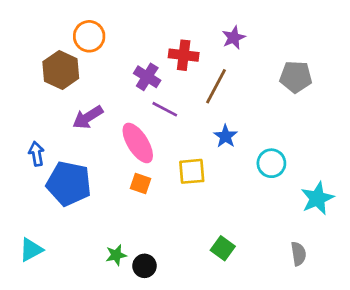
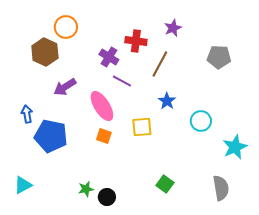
gray semicircle: (298, 254) -> (221, 188), size x1.4

